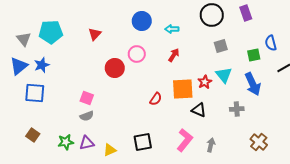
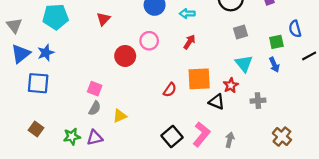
gray triangle: (24, 39) -> (14, 25), moved
red star: (205, 82) -> (231, 85), moved
blue arrow: (253, 84) -> (274, 65), moved, size x0.6
gray semicircle: (87, 116) -> (95, 108), turned -40
black square: (143, 142) -> (172, 137), moved, turned -30
yellow triangle: (110, 150) -> (120, 116), moved

